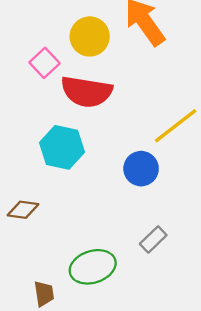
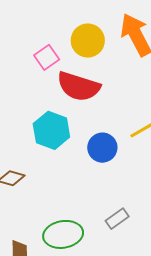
blue circle: (141, 169) -> (102, 148), moved

